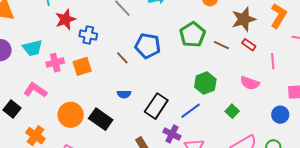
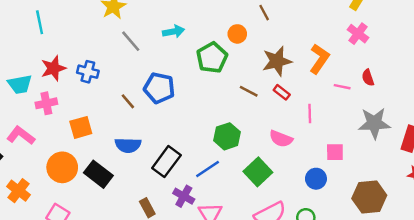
red star: (65, 19) -> (53, 68), moved
green pentagon: (192, 35) -> (212, 58), moved
orange square: (82, 66) -> (81, 127), moved
blue semicircle: (124, 94) -> (128, 145), size x1.5
green square: (232, 111) -> (258, 172), size x1.6

